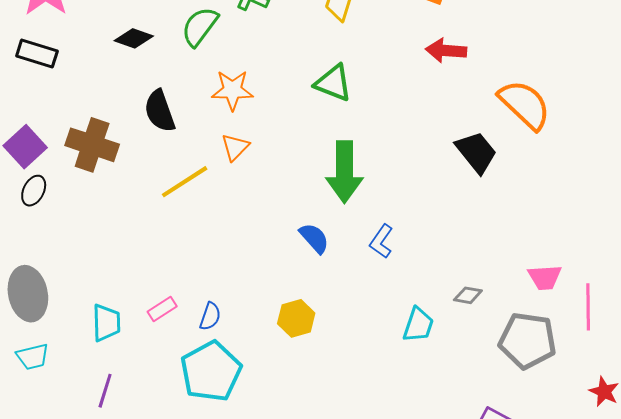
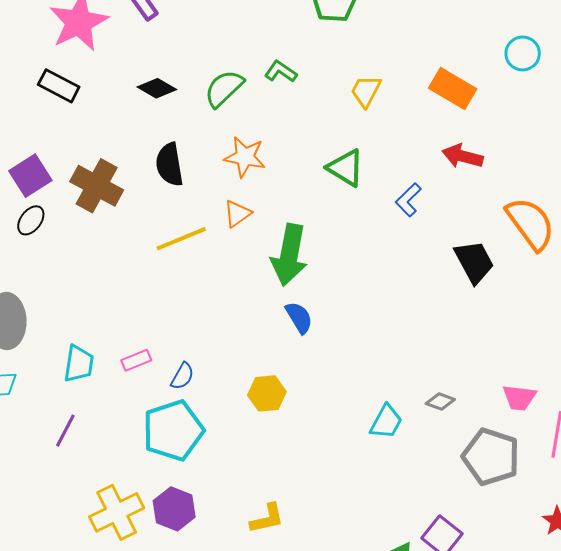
green arrow: (344, 172) -> (289, 255), moved
blue L-shape: (381, 241) -> (408, 200), moved

